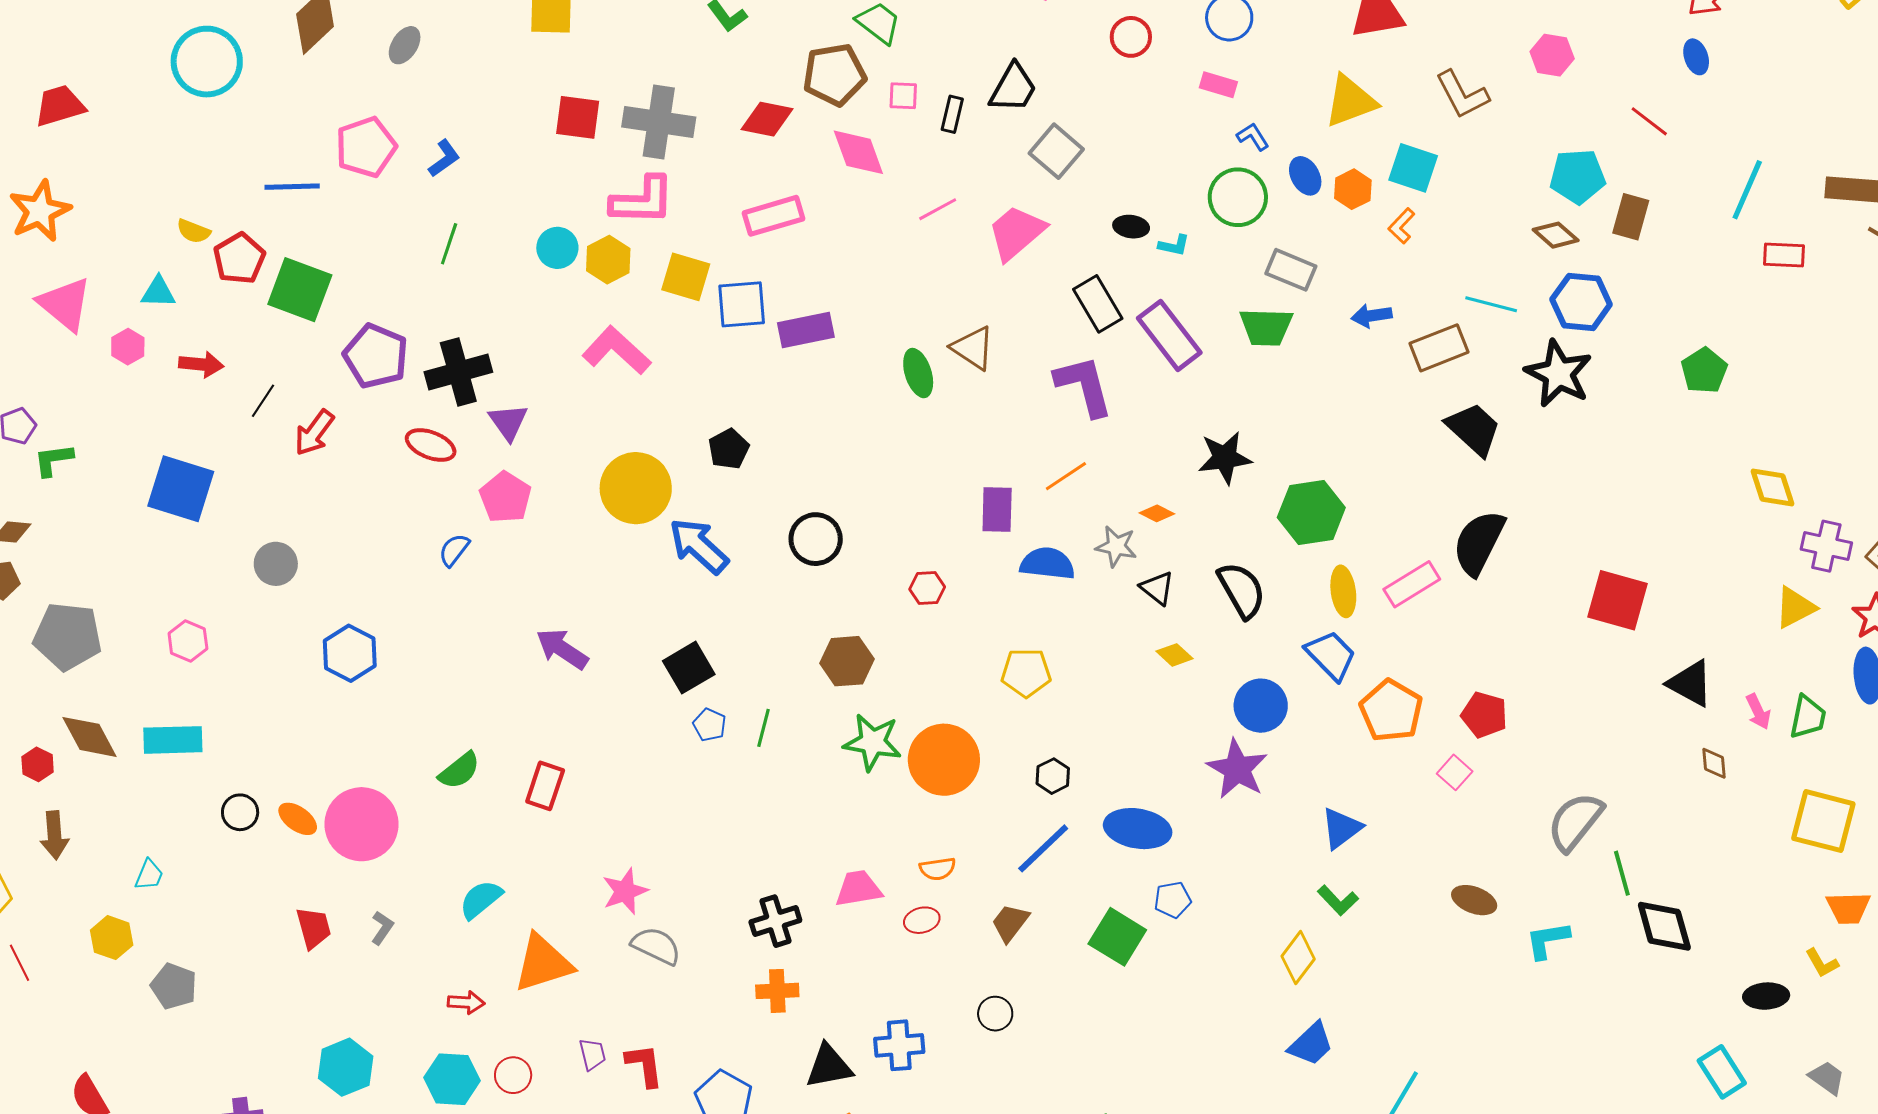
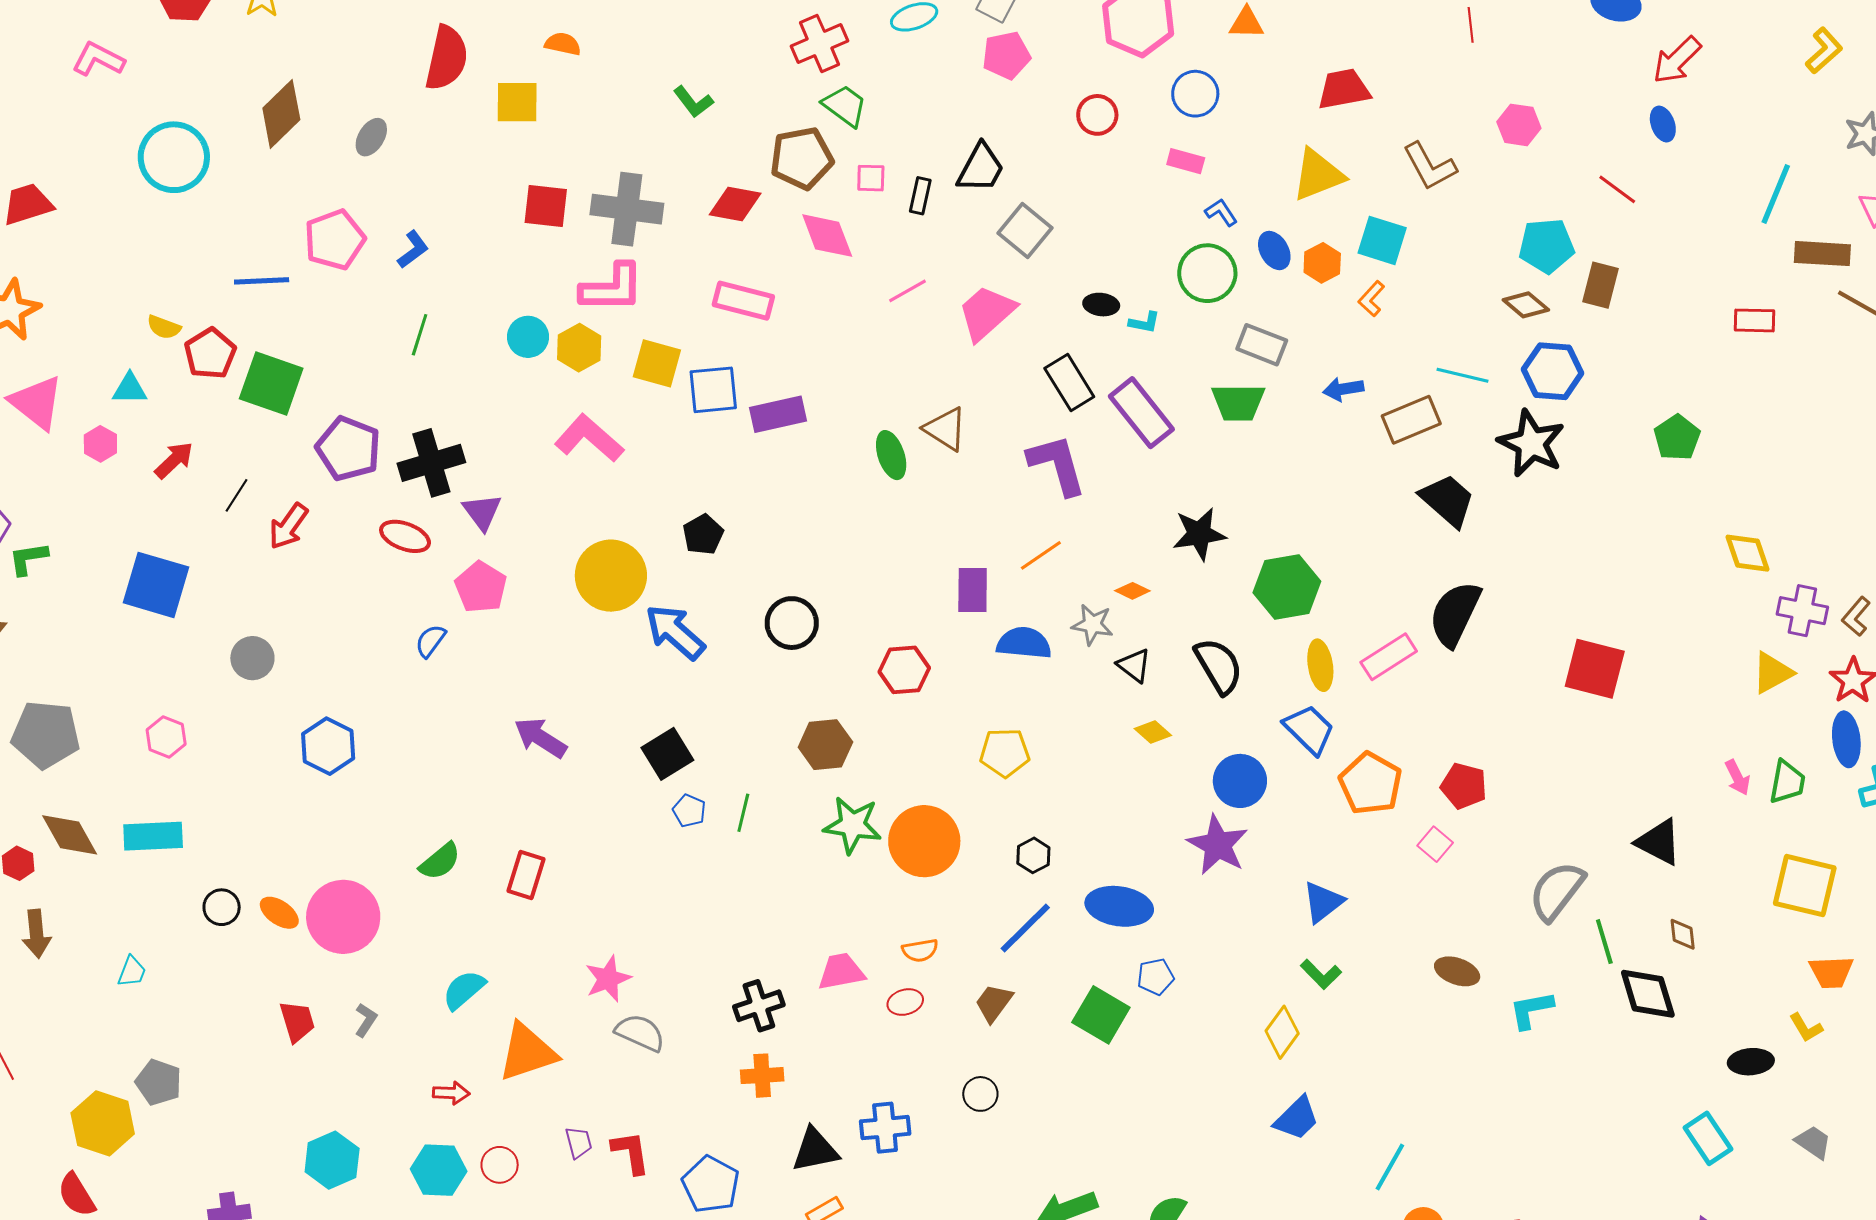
cyan line: (1747, 190) -> (1776, 194), moved
pink rectangle: (773, 216) -> (743, 301), turned 32
red arrow: (201, 364) -> (174, 460), turned -48
red hexagon: (927, 588) -> (904, 670), size x1.4
black triangle: (1690, 683) -> (1659, 842), moved
brown diamond: (1714, 763) -> (1683, 934), moved
yellow hexagon: (112, 938) -> (103, 1123), moved, size x1.5

